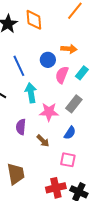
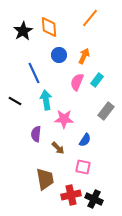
orange arrow: (69, 49) -> (84, 56), turned -70
blue circle: (48, 60) -> (59, 55), moved
gray rectangle: (74, 104) -> (106, 111), moved
brown trapezoid: (16, 174) -> (45, 179), moved

